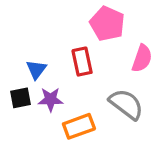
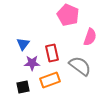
red rectangle: (82, 62) -> (52, 53), moved
black square: (21, 98) -> (23, 87), moved

